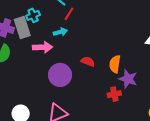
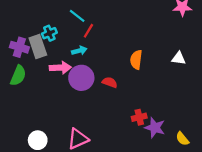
orange semicircle: (115, 64) -> (136, 60), moved
purple circle: (60, 75) -> (81, 78), moved
purple star: (128, 79) -> (155, 128), moved

